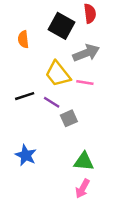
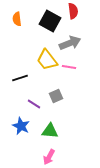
orange semicircle: (23, 39) -> (17, 19), moved
purple line: (52, 102) -> (34, 104), moved
green triangle: (84, 161) -> (50, 131), moved
pink arrow: (82, 189) -> (49, 157), moved

